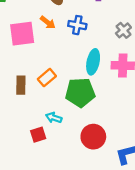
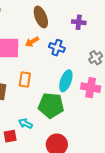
orange arrow: (48, 22) -> (32, 42), turned 104
orange rectangle: (47, 78) -> (25, 80), moved, turned -49

